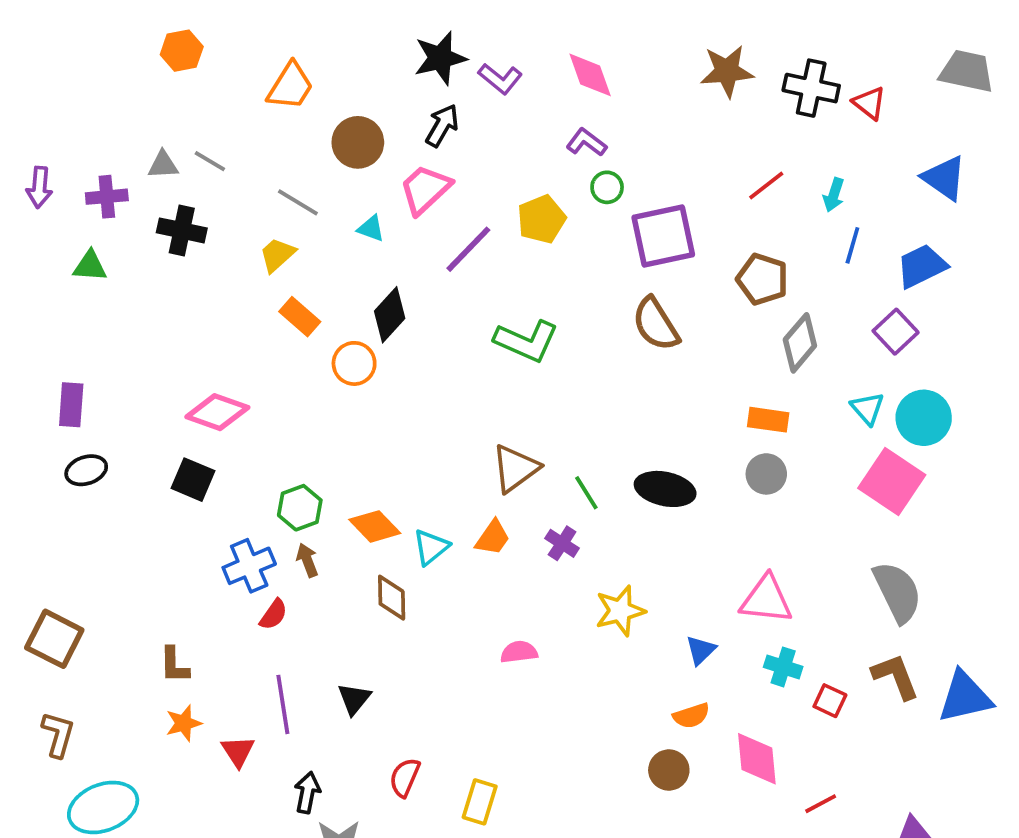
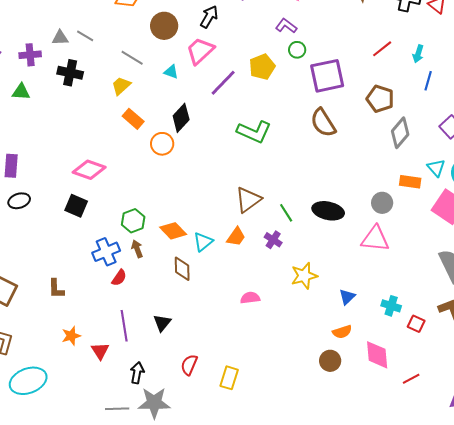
orange rectangle: (768, 420) -> (410, 182), moved
pink triangle: (766, 600) -> (375, 239), moved
brown L-shape: (174, 665) -> (56, 289), moved

